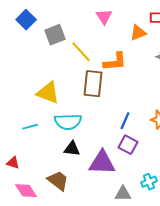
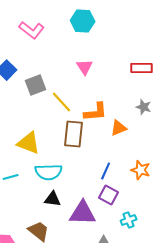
orange triangle: (138, 33) -> (119, 128), moved
cyan cross: (149, 182) -> (129, 220), moved

